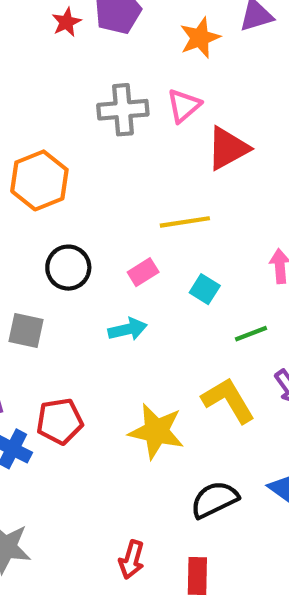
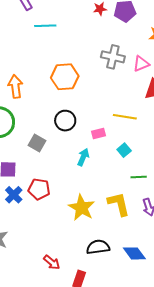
cyan arrow: (128, 329) -> (83, 157), turned -72
red arrow: (132, 560) -> (52, 262), turned -84

